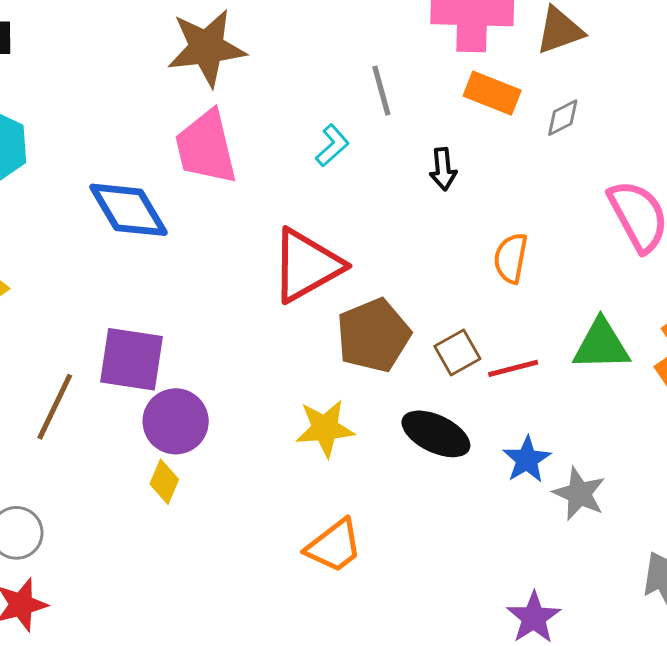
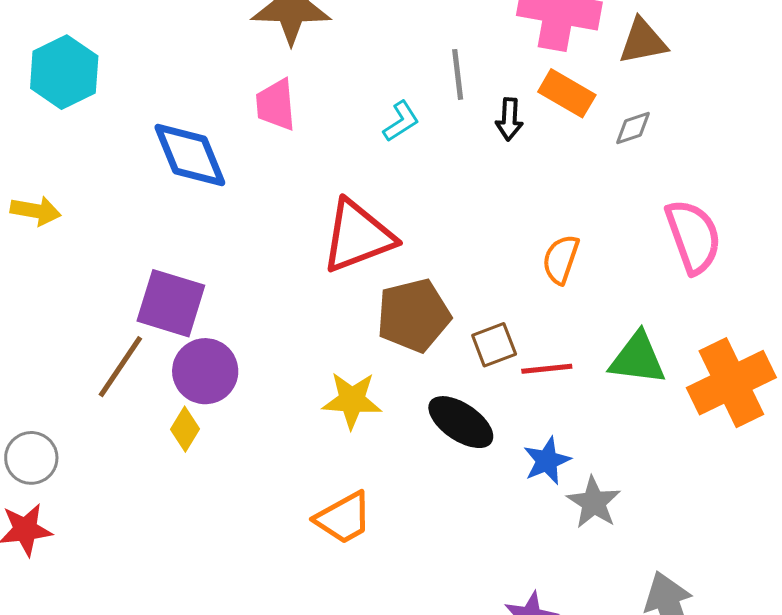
pink trapezoid: (206, 147) -> (276, 105), size x0.7
black arrow: (443, 169) -> (509, 119), moved
brown line: (55, 407) -> (120, 367), moved

